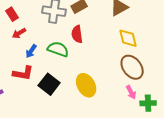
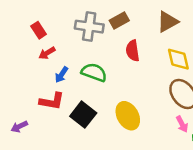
red semicircle: (77, 34) -> (133, 51), moved

